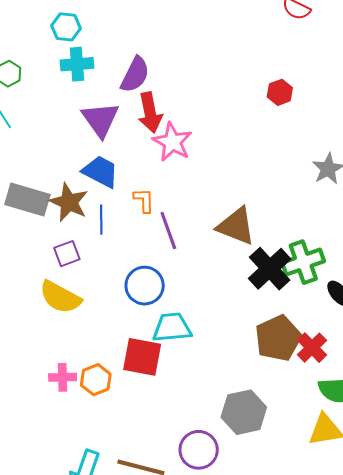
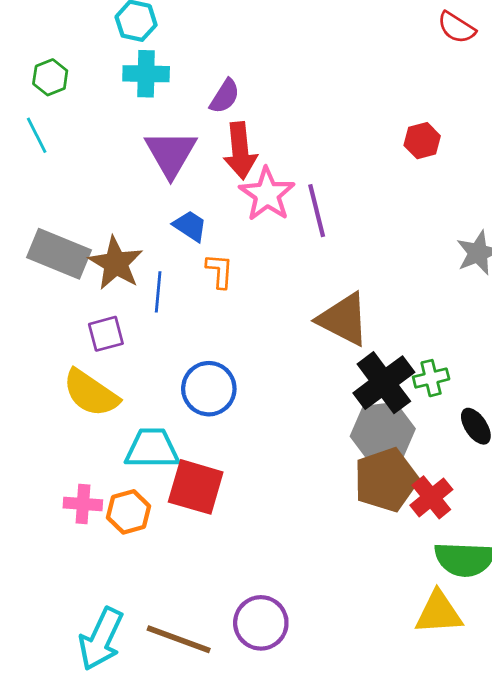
purple semicircle: (135, 75) -> (225, 96), size x0.7
blue trapezoid: (101, 172) -> (190, 226), moved, size x0.7
purple line: (168, 231) -> (317, 211), moved
green cross: (303, 262) -> (431, 378), size x0.6
cyan trapezoid: (172, 328) -> (152, 449), moved
gray hexagon: (244, 412) -> (383, 433), moved

